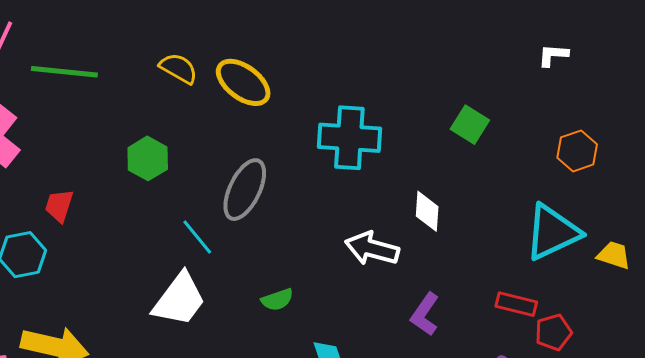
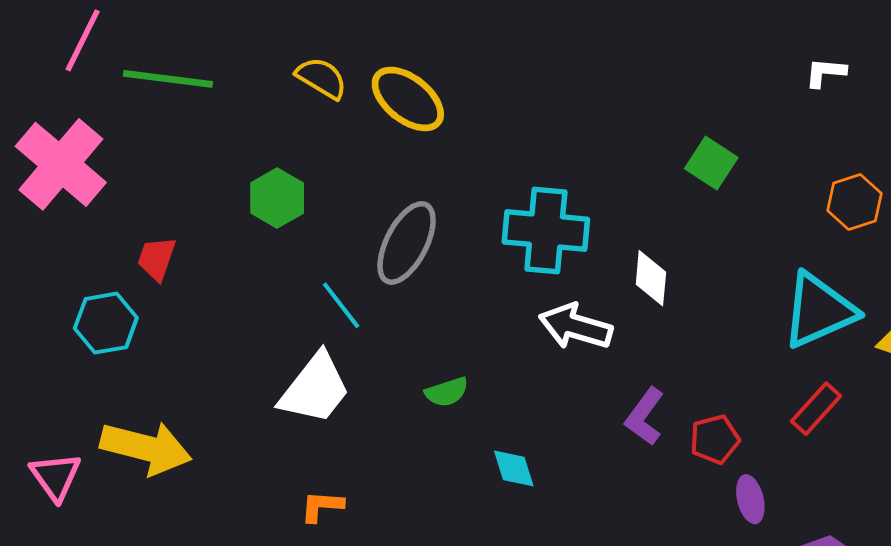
cyan cross: (349, 138) -> (546, 231), moved
red rectangle: (516, 304) -> (816, 409), moved, turned -63
red pentagon: (553, 332) -> (715, 439), moved

